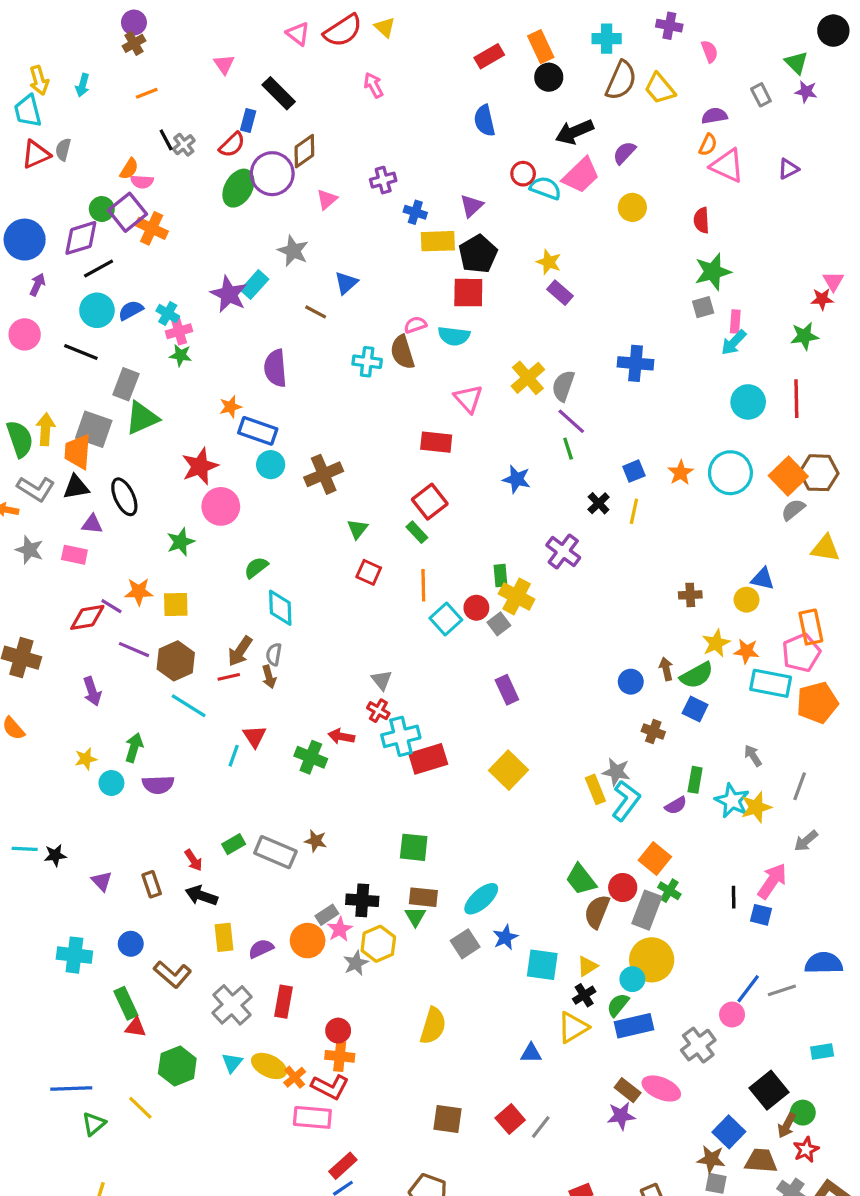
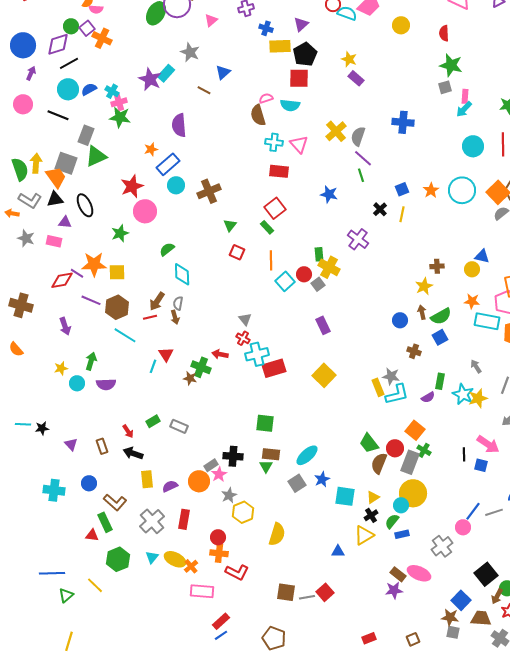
purple square: (128, 212) -> (87, 28), size x0.7
green star: (713, 272) -> (451, 65), turned 30
green star: (181, 355) -> (120, 117), size x1.5
cyan cross: (367, 362) -> (274, 142), moved
blue rectangle: (258, 431) -> (168, 164), turned -60
orange trapezoid: (78, 452) -> (56, 177), turned 140
orange star: (139, 592) -> (94, 264), size x1.4
yellow star: (716, 643) -> (424, 286), moved
blue square: (695, 709) -> (440, 337), turned 35
cyan L-shape: (626, 801) -> (397, 394), turned 40
brown star: (316, 841) -> (190, 378), moved
gray rectangle: (275, 852) -> (179, 426), size x0.7
pink arrow: (772, 881) -> (488, 444), turned 90
yellow hexagon: (378, 944) -> (243, 512), moved
green rectangle: (126, 1003) -> (105, 522), moved
blue rectangle: (634, 1026) -> (402, 534), size x0.6
red L-shape: (330, 1087) -> (237, 572), moved
gray line: (541, 1127) -> (307, 597), moved, turned 42

